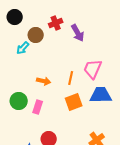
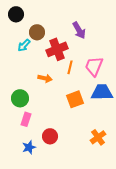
red cross: (56, 23) -> (57, 49), moved, size x1.5
orange line: (71, 78) -> (70, 67), moved
pink rectangle: (38, 107) -> (26, 119), moved

